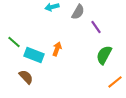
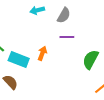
purple line: (96, 27) -> (67, 37), moved, turned -56

